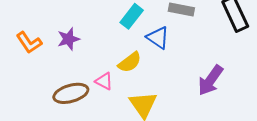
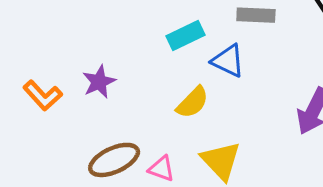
cyan rectangle: (132, 16) -> (185, 36), turned 35
pink triangle: (104, 81) -> (161, 169), moved

